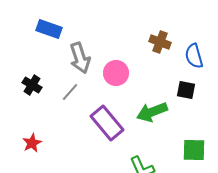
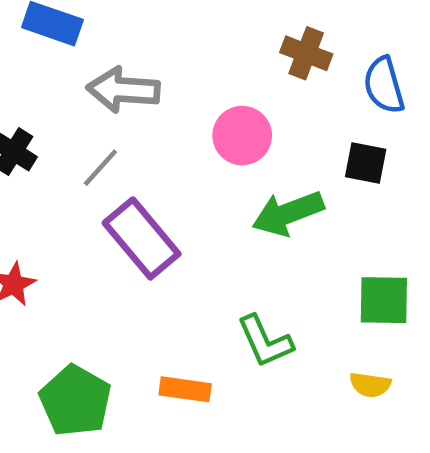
gray arrow: (80, 58) -> (123, 90), turned 112
pink circle: (116, 73) -> (242, 136), moved
purple rectangle: (107, 123) -> (142, 238), moved

